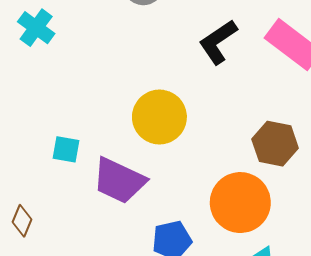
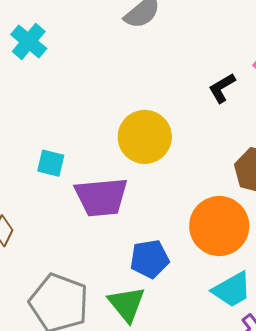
black L-shape: (218, 42) -> (222, 88), moved, size x0.7
purple trapezoid: (119, 181) -> (101, 197), turned -34

